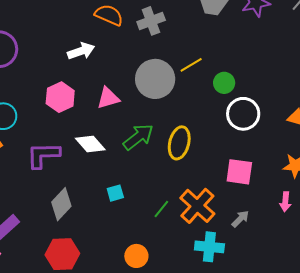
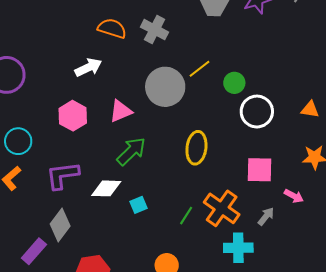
gray cross: (151, 21) -> (155, 30), turned -36
green arrow: (138, 137) -> (131, 151), moved
white diamond: (90, 144) -> (106, 188), moved, turned -40
pink arrow: (285, 202) -> (294, 196), moved, turned -60
gray diamond: (61, 204) -> (60, 225), moved

